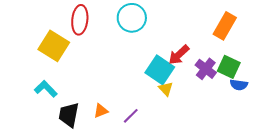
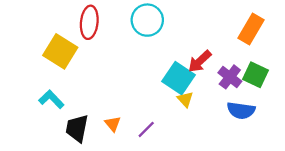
blue semicircle: (239, 85) -> (241, 110), moved, size x1.4
orange triangle: (101, 111) -> (113, 124), turned -49

